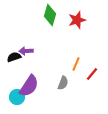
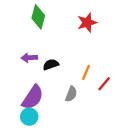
green diamond: (50, 15) -> (38, 17), moved
black semicircle: (14, 57) -> (51, 64), moved
cyan circle: (17, 97) -> (29, 117), moved

